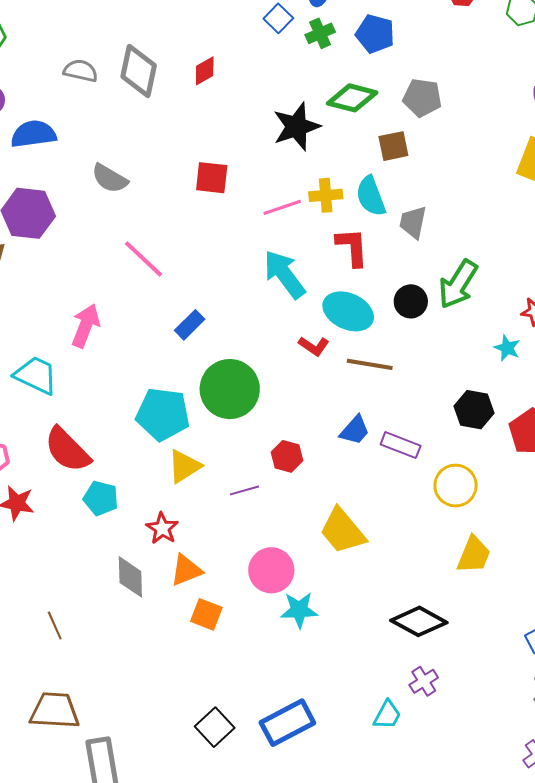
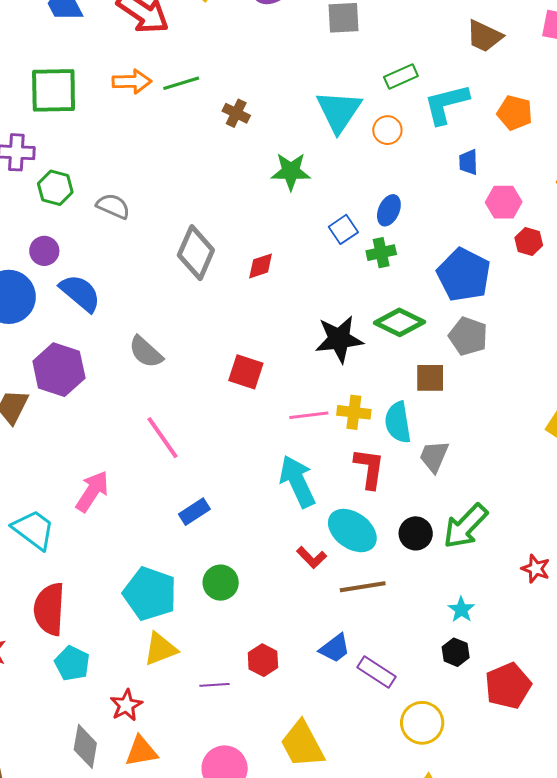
blue pentagon: (375, 34) -> (464, 275), moved, size x1.4
gray semicircle: (81, 71) -> (113, 206), moved
blue semicircle: (33, 134) -> (80, 293), turned 36
cyan star: (507, 348) -> (461, 610), moved
brown line: (370, 364) -> (363, 587), turned -30
green circle: (230, 389) -> (221, 583), size x0.6
black hexagon: (474, 410) -> (456, 652), size x0.7
red semicircle: (67, 450) -> (49, 609), turned 36

